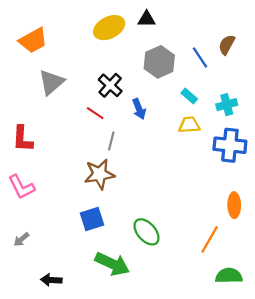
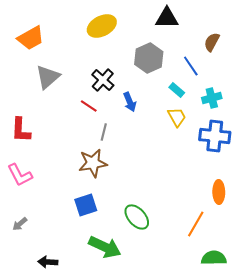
black triangle: (147, 19) -> (167, 18), moved, size x1.4
blue line: (200, 58) -> (191, 66), moved
yellow trapezoid: (189, 125) -> (177, 117), turned 65

